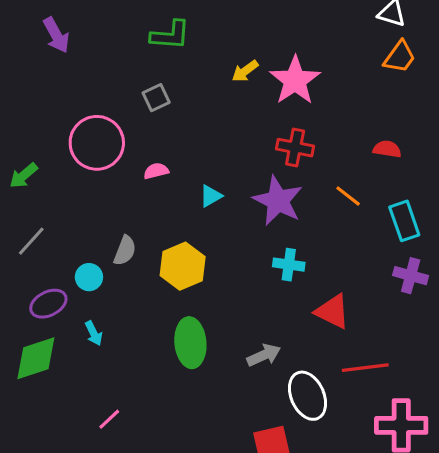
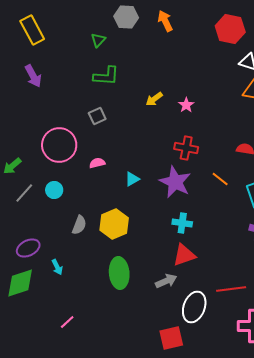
pink star: (295, 80) -> (186, 105), size x0.5
gray line: (31, 241) -> (24, 193), moved
gray semicircle: (125, 251) -> (79, 225), moved
cyan circle: (89, 277) -> (54, 190), moved
red triangle: (332, 311) -> (184, 255), moved, turned -45
white ellipse: (308, 396) -> (194, 307), turned 44

